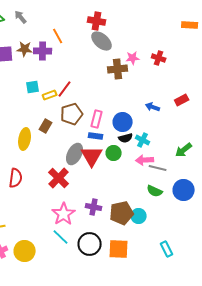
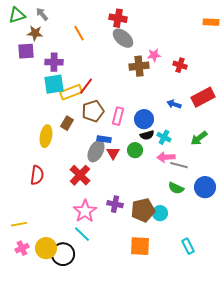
brown star: (25, 49) -> (35, 33), moved
purple cross: (43, 51) -> (54, 62), moved
red cross: (159, 58) -> (180, 65), moved
cyan square: (33, 87) -> (54, 84), size x1.5
yellow rectangle: (50, 95) -> (71, 92), size x1.5
red rectangle: (182, 100) -> (203, 97), size x1.6
blue rectangle: (96, 136) -> (104, 139), moved
green arrow: (184, 150) -> (199, 138), moved
red triangle: (92, 156) -> (113, 153), size x0.6
black circle: (90, 244) -> (63, 254), moved

